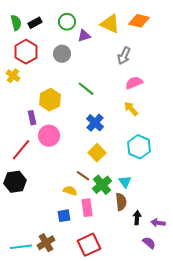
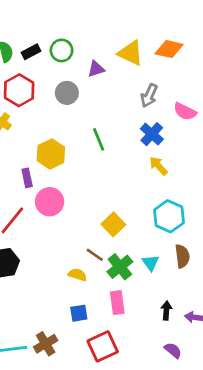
green circle: (67, 22) -> (62, 50), moved
pink semicircle: (134, 83) -> (185, 111), moved, turned -132
green line: (86, 89) -> (99, 139), turned 30
blue cross: (95, 123) -> (152, 134), moved
brown semicircle: (121, 202) -> (182, 256), moved
pink rectangle: (87, 208) -> (117, 303), moved
blue square: (64, 216) -> (79, 313), moved
purple semicircle: (149, 243) -> (173, 350), moved

